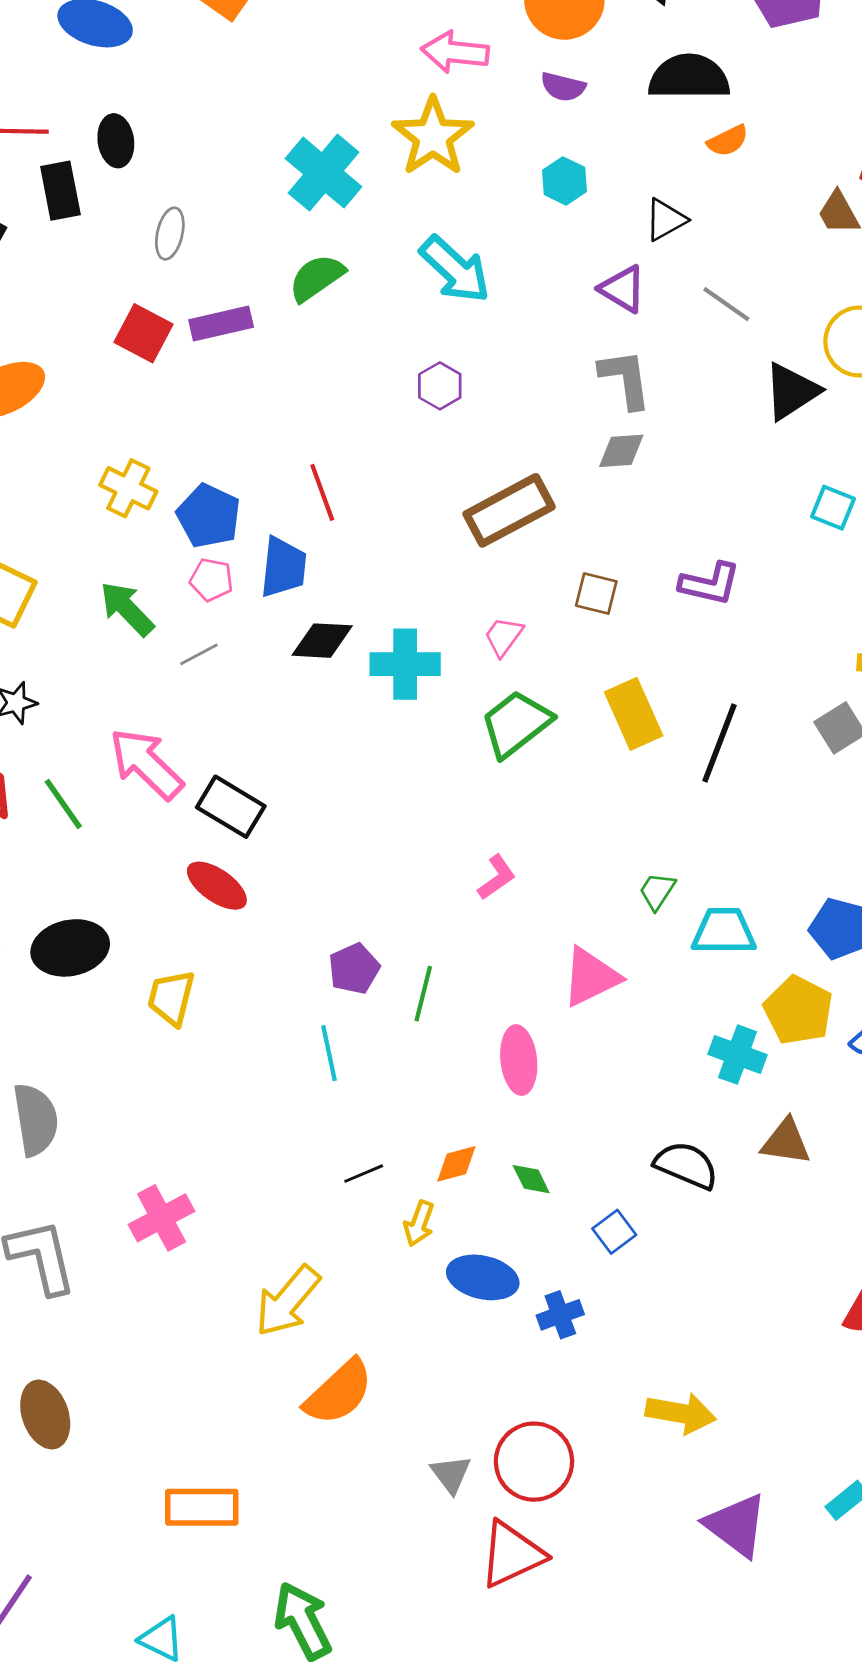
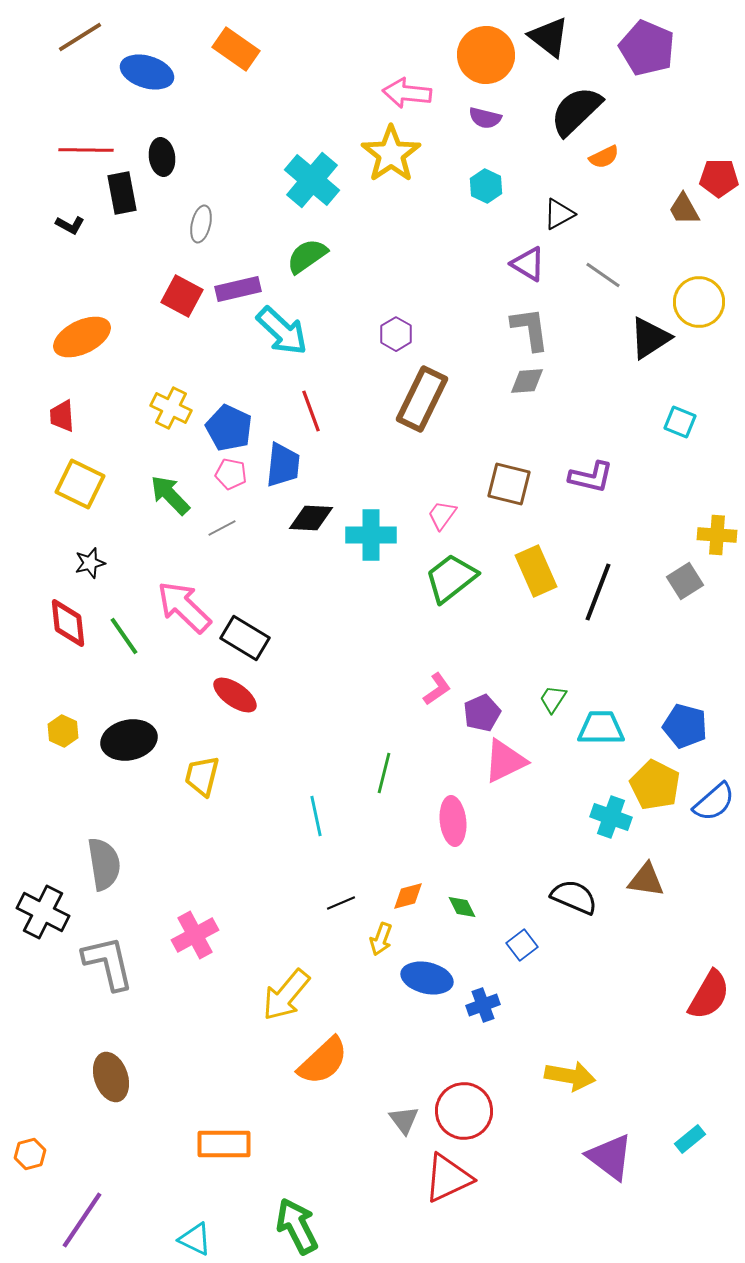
black semicircle: (689, 77) -> (576, 111), turned -44
cyan arrow: (455, 270) -> (282, 331), moved
brown rectangle: (509, 510) -> (422, 399), moved, turned -36
brown square: (596, 593) -> (509, 484), size x1.4
purple pentagon: (354, 969) -> (482, 713), moved

